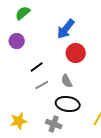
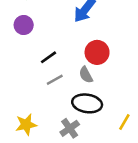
red circle: (76, 53) -> (97, 52), moved
gray cross: (54, 124) -> (70, 128), turned 35

